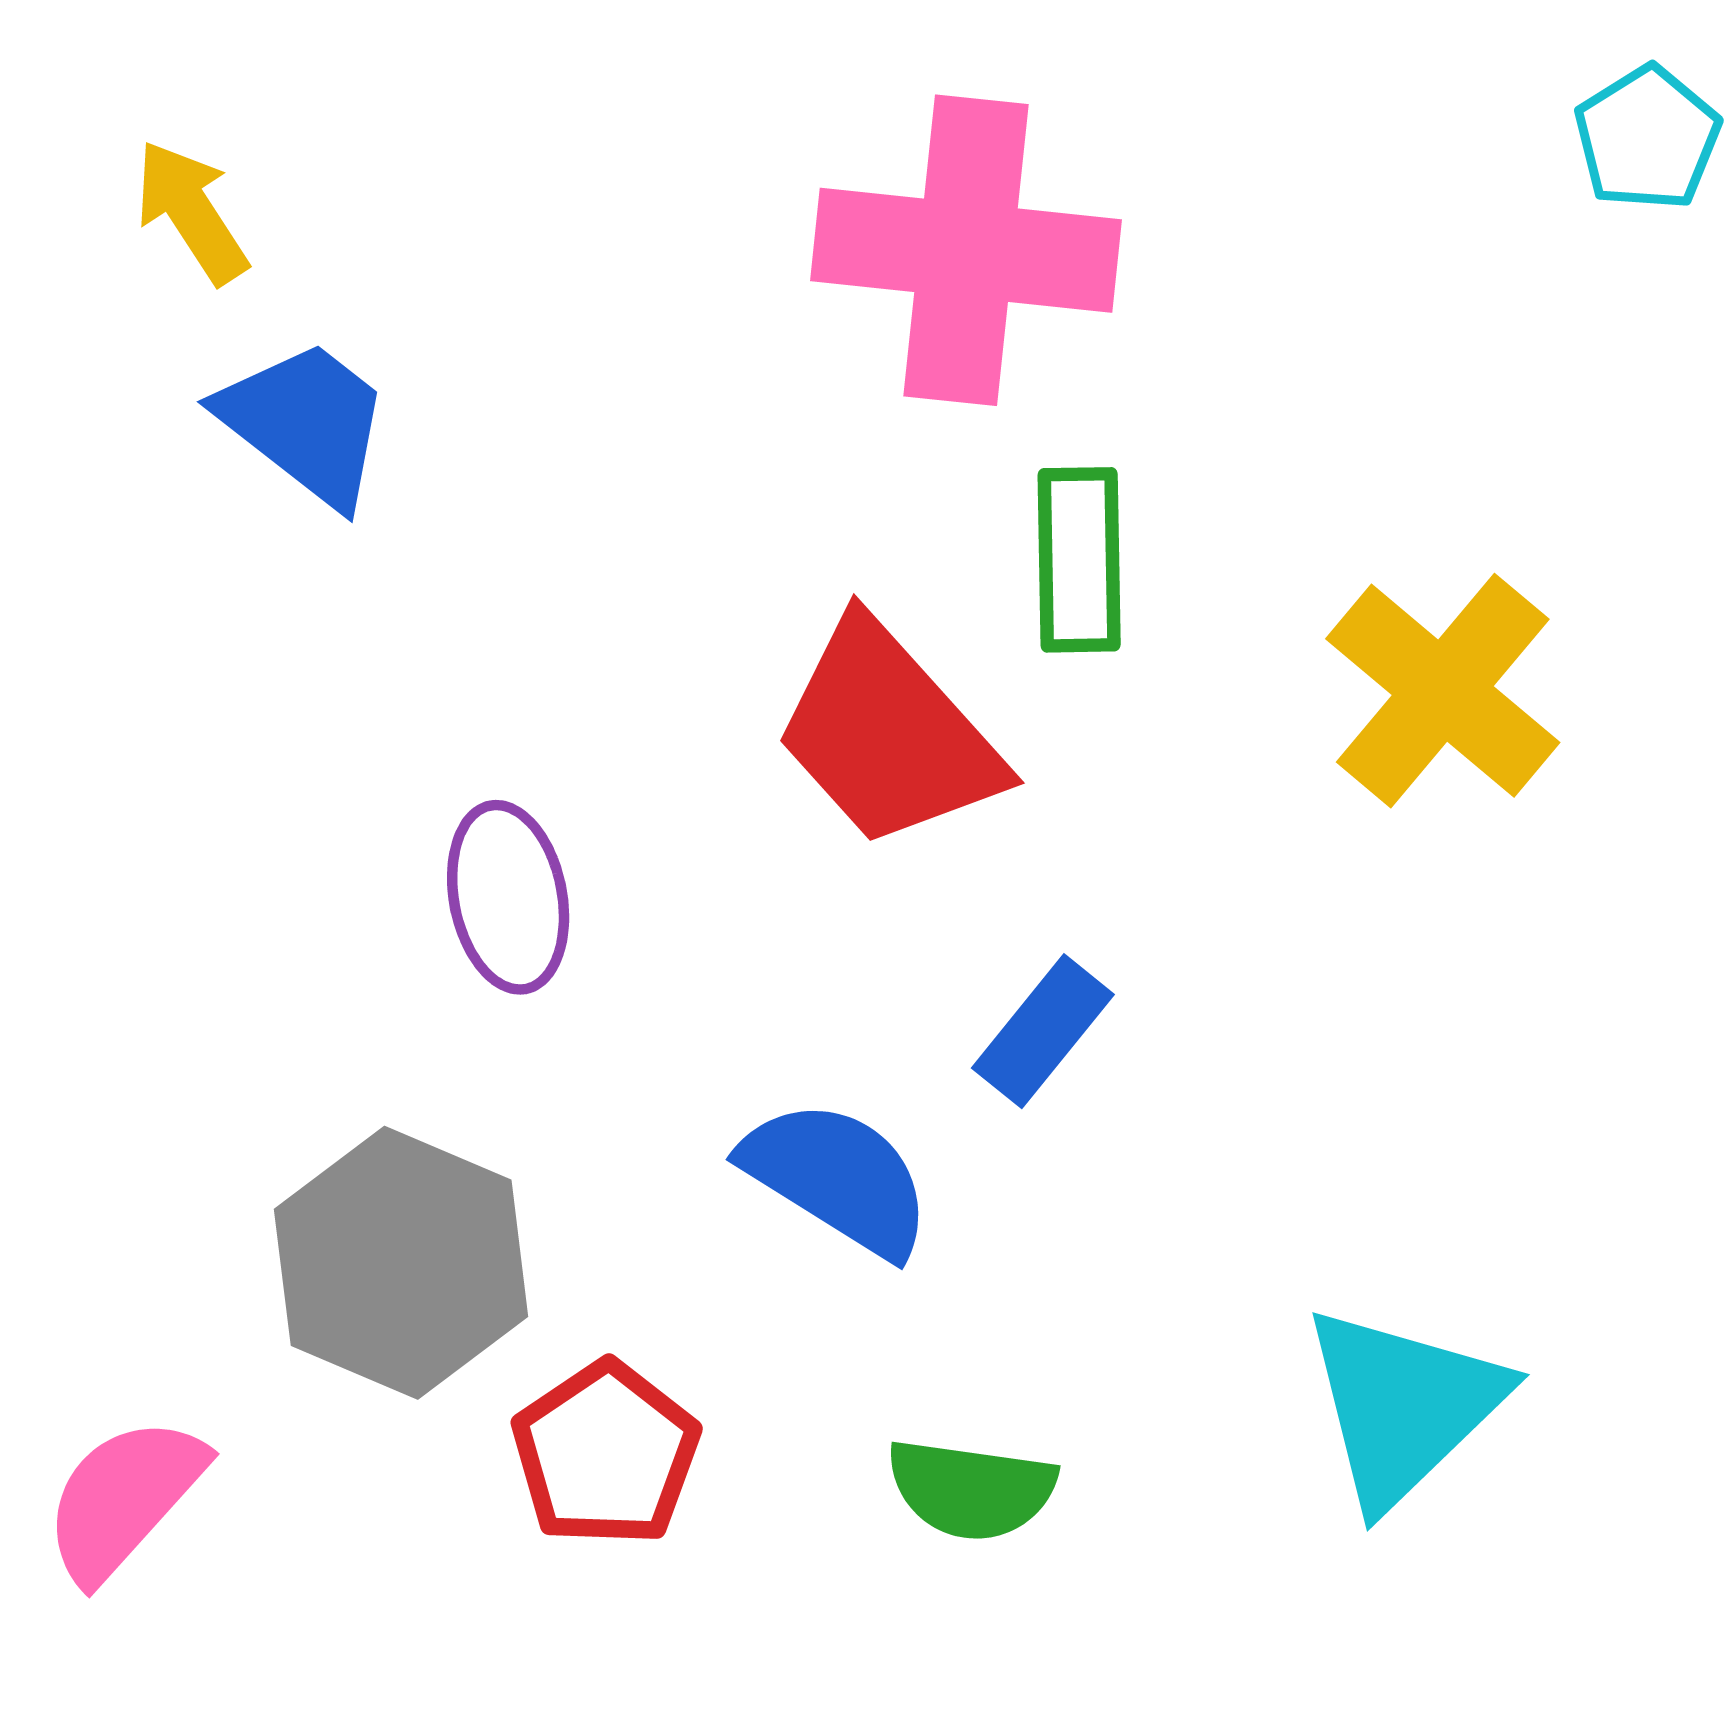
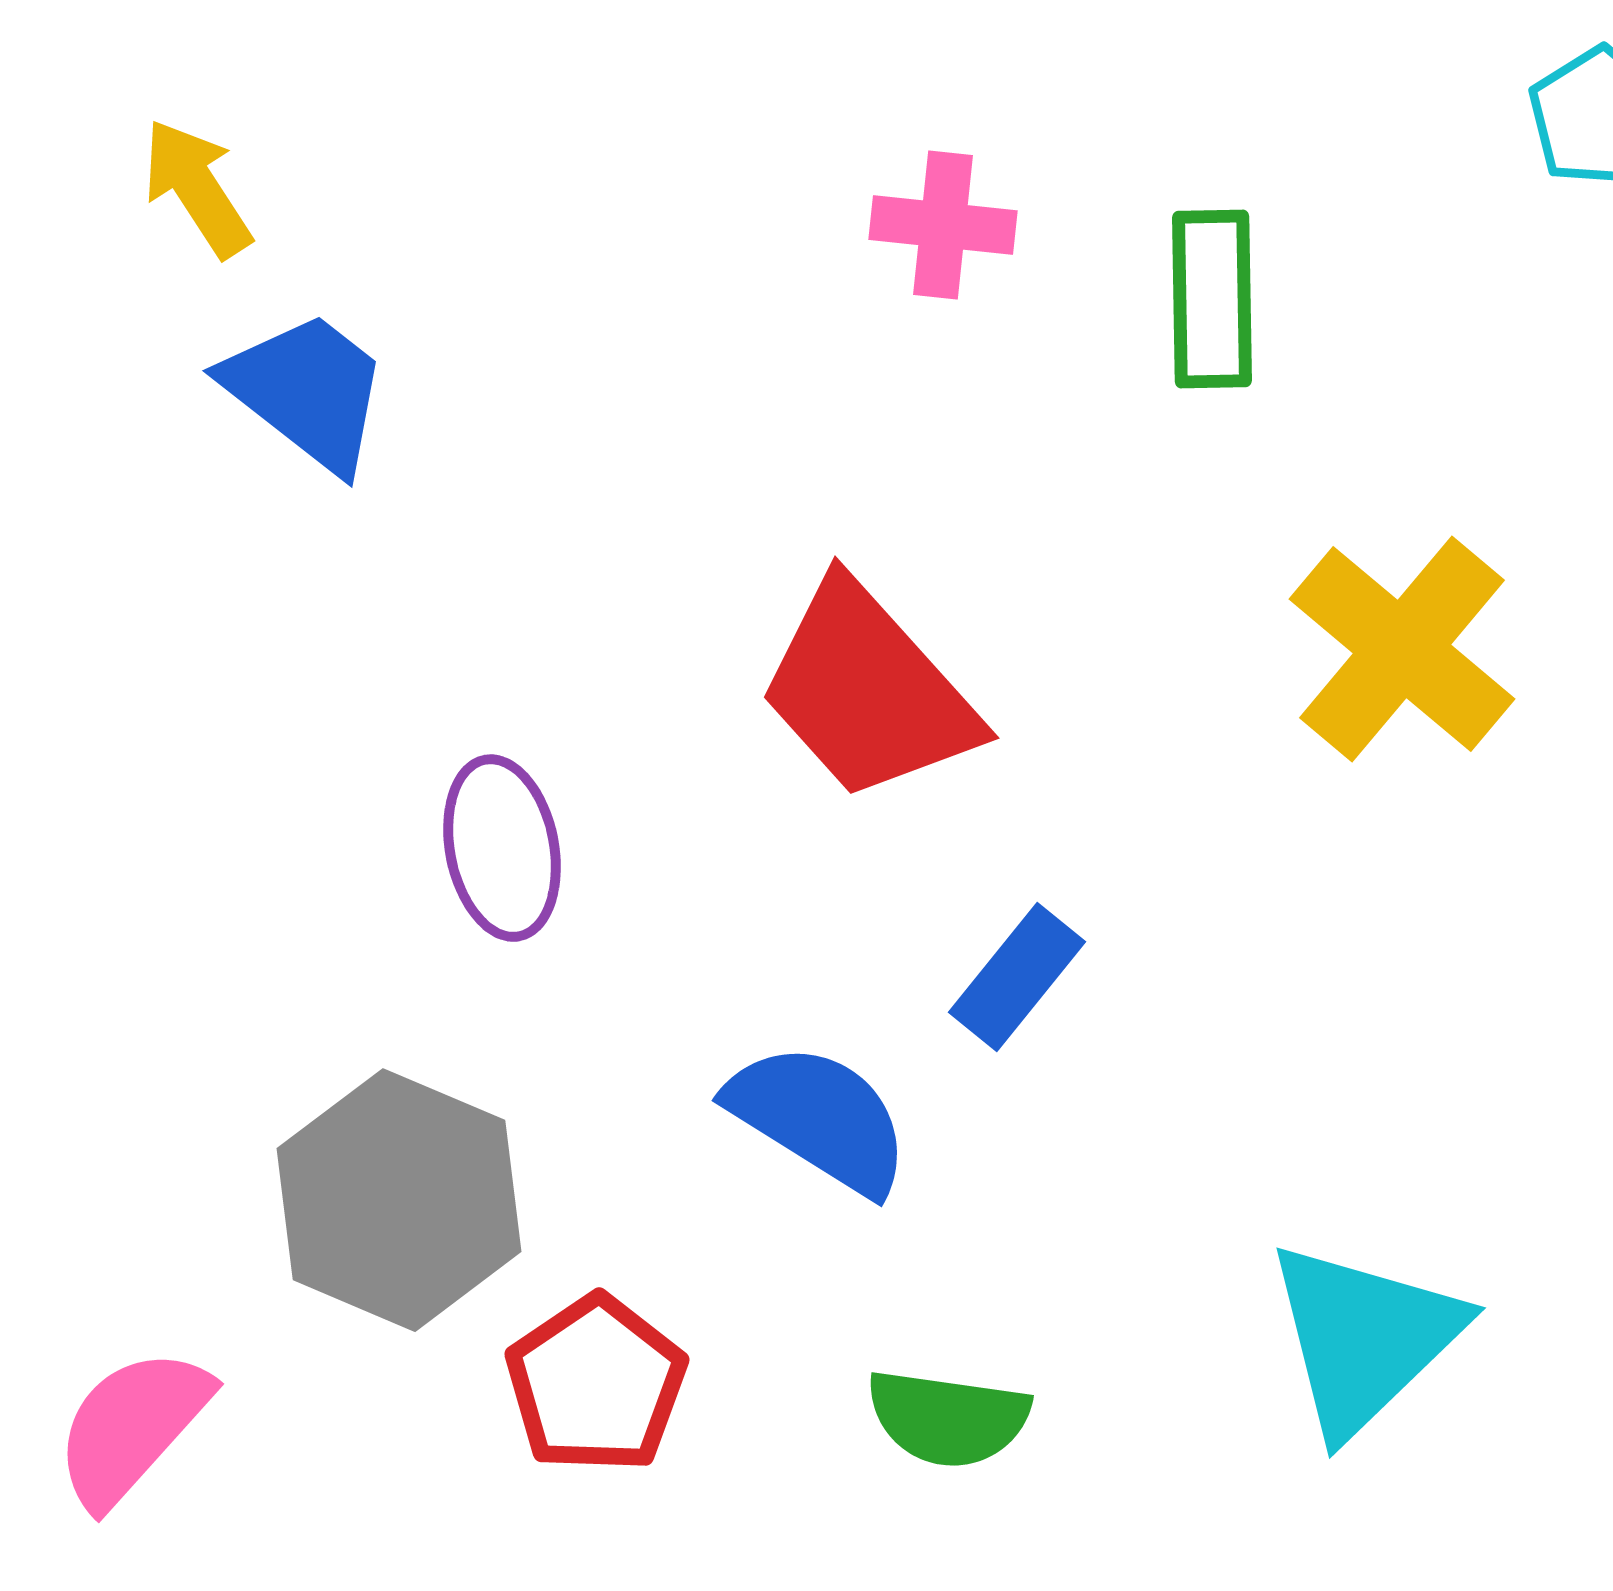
pink cross: (966, 250) -> (943, 225), size x0.5
green rectangle: (1079, 560) -> (1212, 299), moved

